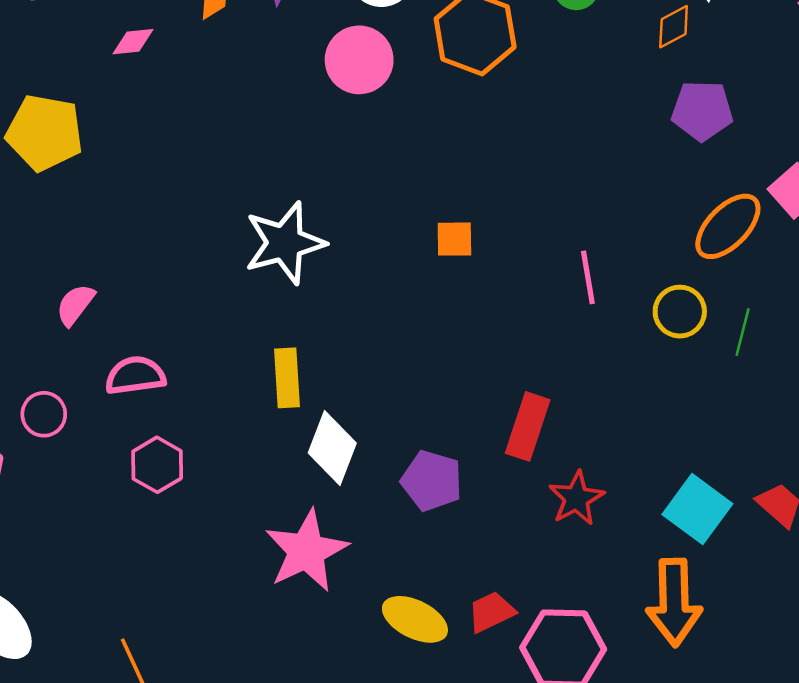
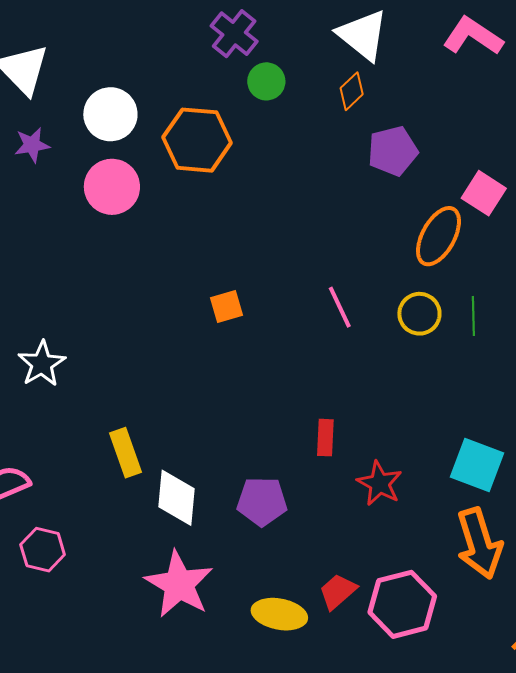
white star: (285, 243) -> (42, 364), moved, size x0.7
red rectangle: (528, 426) -> (325, 438), size x0.7

